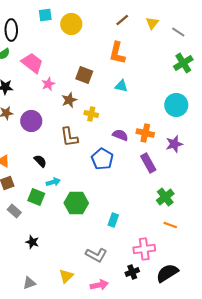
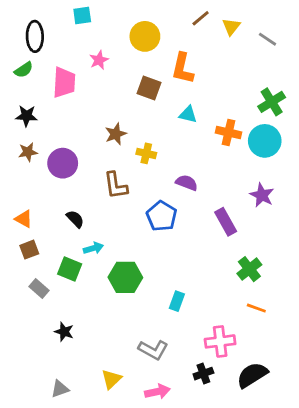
brown line: (122, 20) -> (201, 18), moved
yellow circle: (71, 24) -> (145, 36), moved
pink trapezoid: (32, 63) -> (64, 82), turned 55
green cross: (183, 63) -> (272, 102), moved
brown square: (84, 75) -> (149, 88), moved
pink star: (48, 84) -> (99, 60), moved
orange cross: (145, 133) -> (228, 133), moved
purple star: (174, 144) -> (262, 195), turned -30

